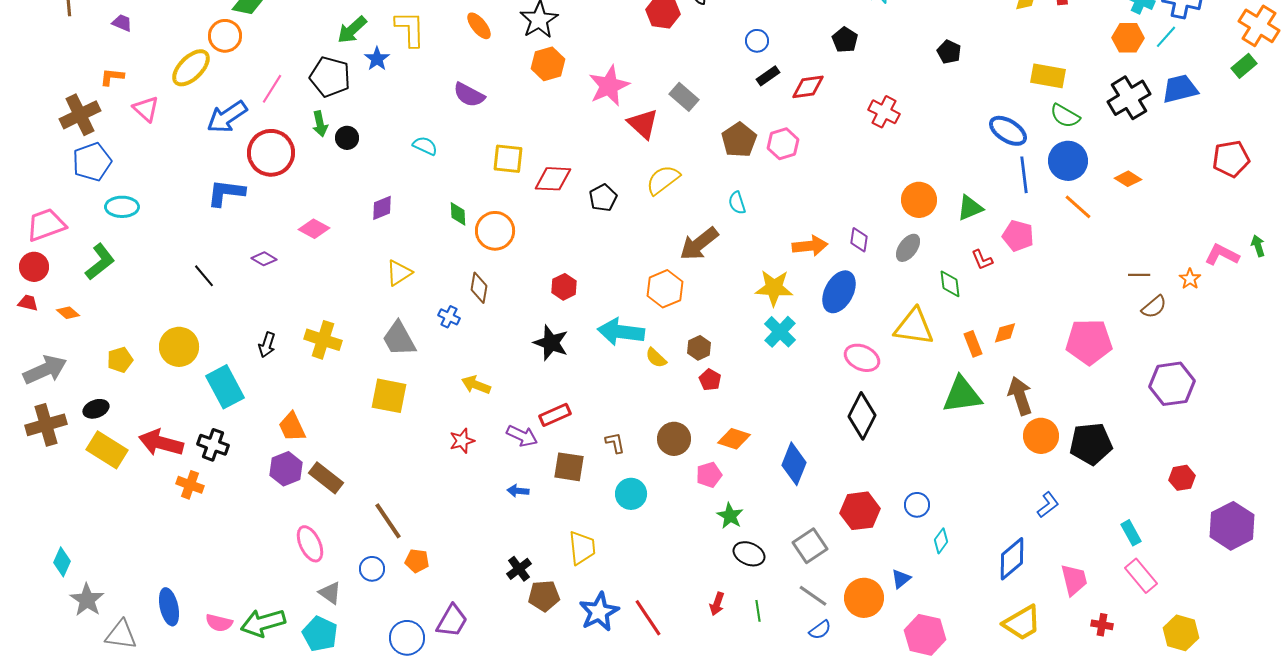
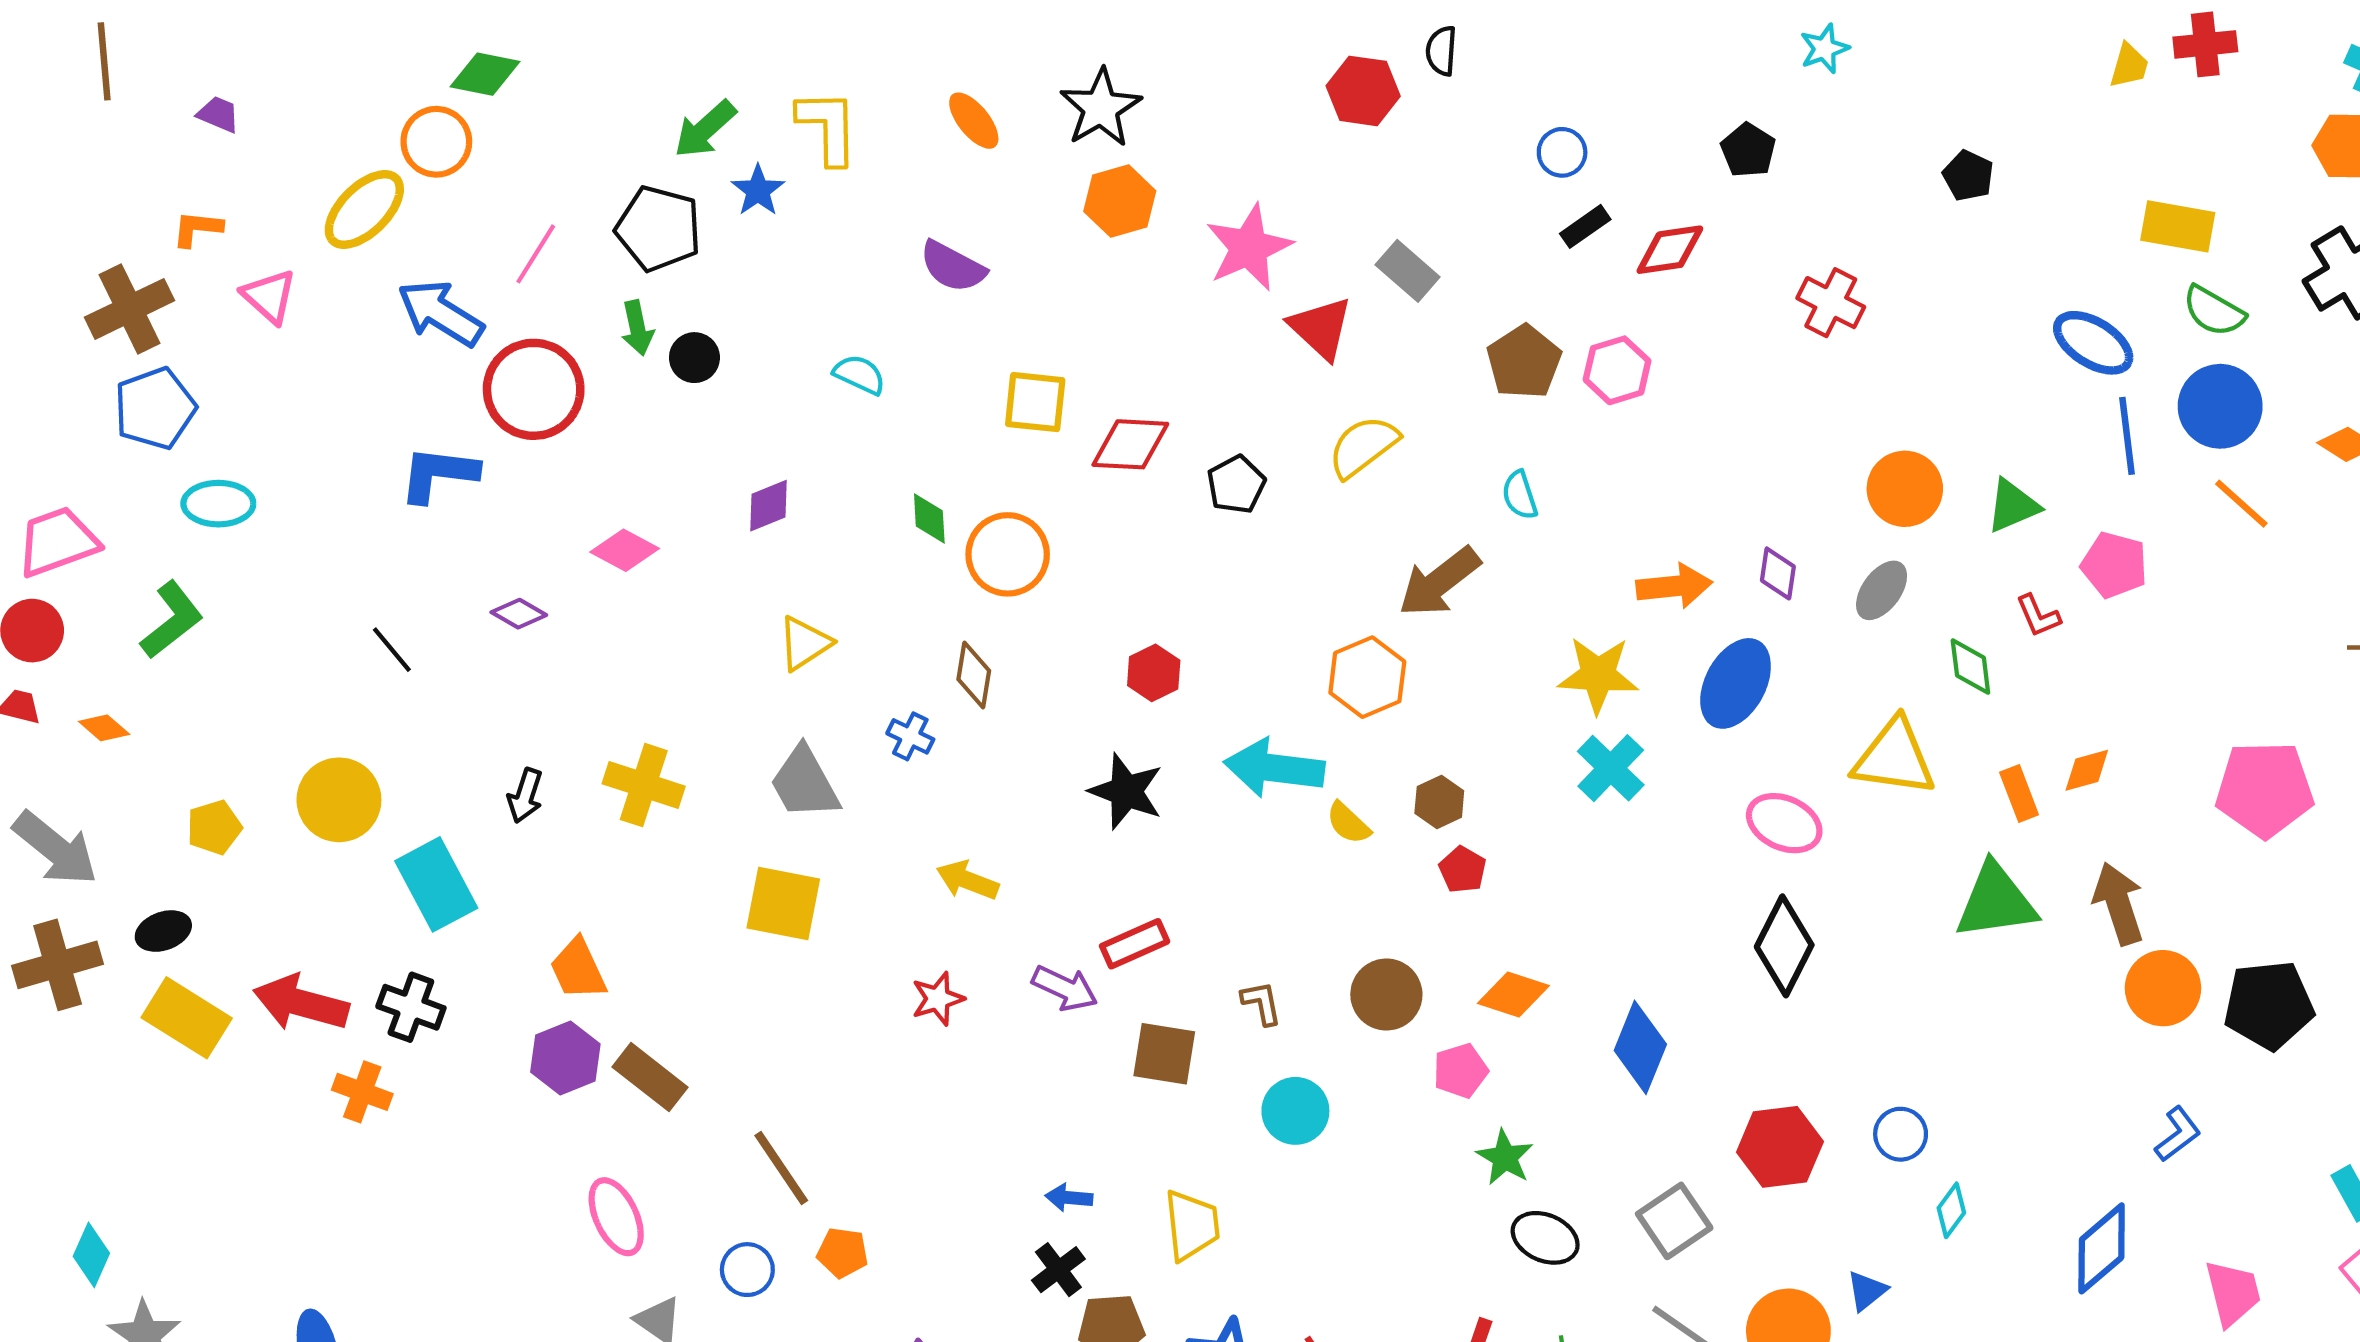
blue arrow: (227, 117) -> (441, 313), turned 66
gray arrow: (45, 370) -> (55, 849), turned 63
blue arrow: (518, 491) -> (1069, 1198), moved

